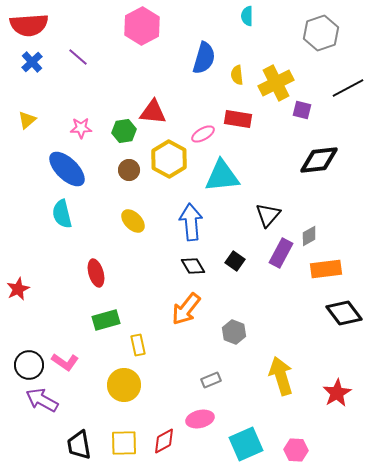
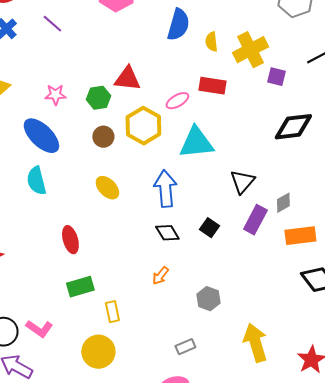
orange arrow: (186, 309) -> (160, 276), size x0.6

